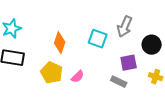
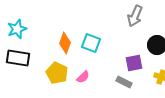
gray arrow: (125, 27) -> (135, 16), moved
cyan square: (98, 39) -> (91, 43), moved

